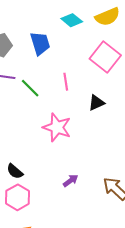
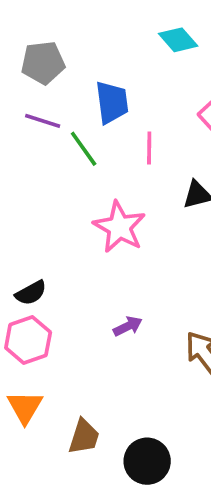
blue trapezoid: (40, 43) -> (112, 102), moved
black semicircle: (15, 171) -> (31, 293), turned -78

